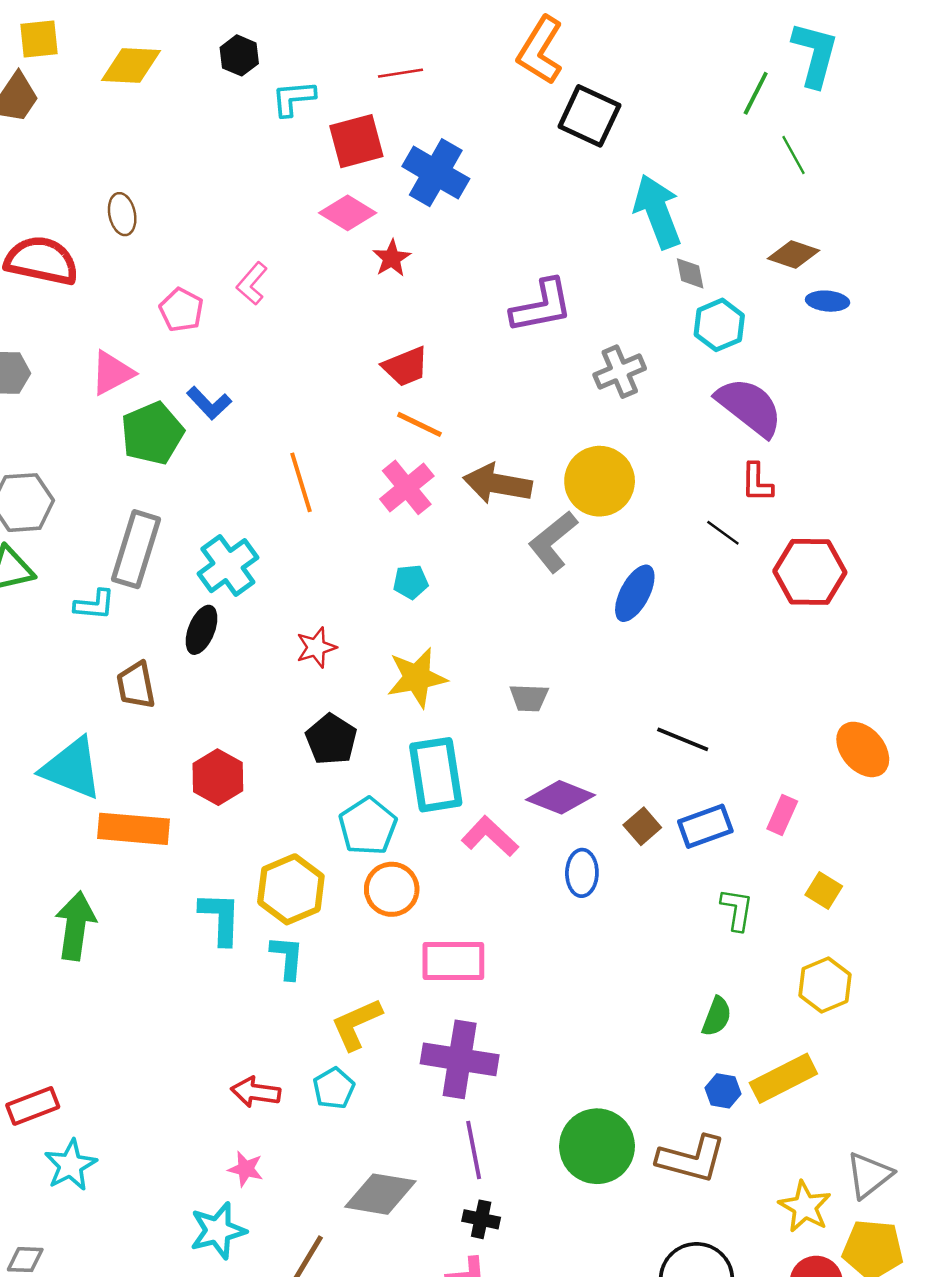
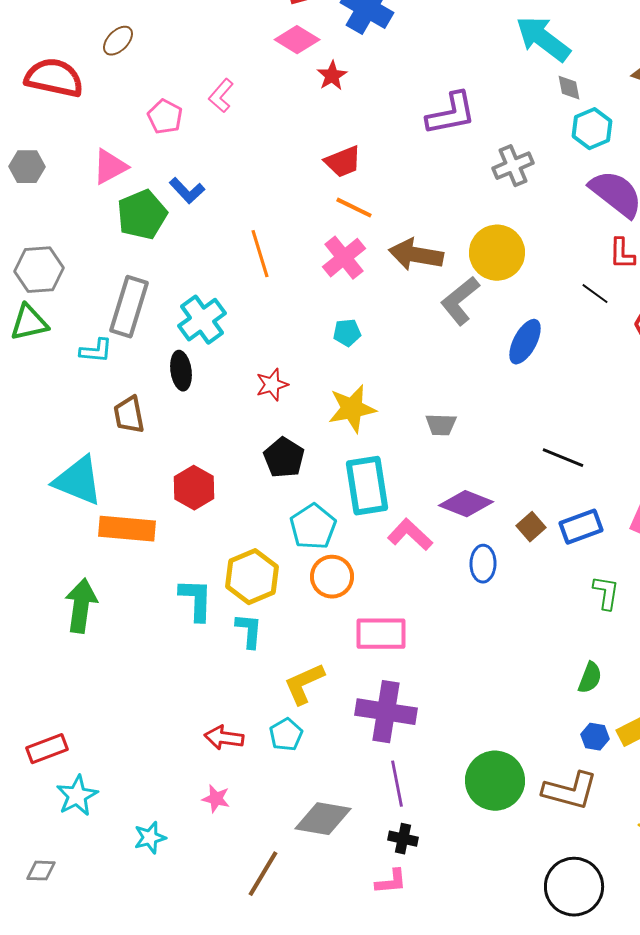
cyan arrow: (657, 212) -> (543, 39), turned -32
brown ellipse: (122, 214) -> (118, 41), turned 56
black ellipse: (201, 630) -> (181, 371), turned -30
cyan star: (218, 1231) -> (150, 838), moved, size x0.7

